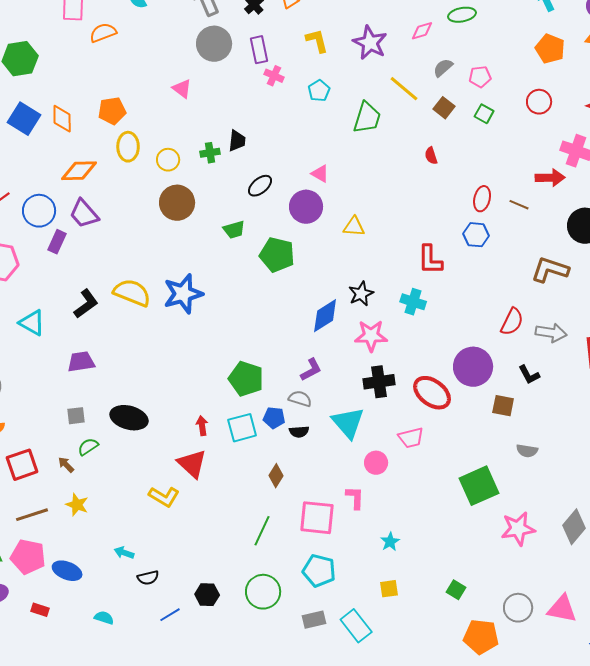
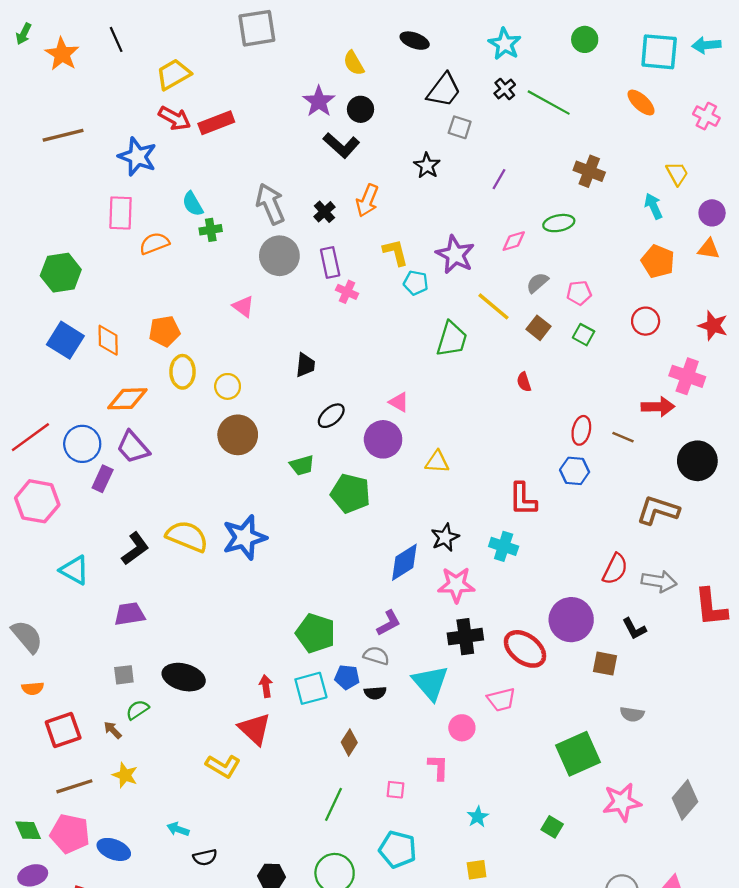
cyan pentagon: (319, 91) -> (416, 283), moved, turned -30
green cross: (210, 153) -> (211, 230), moved
pink square: (317, 518) -> (395, 790), size x0.5
green square: (456, 590) -> (552, 827), moved

